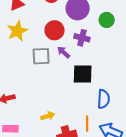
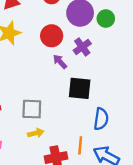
green circle: (107, 20) -> (106, 19), moved
purple cross: (82, 38) -> (82, 47), turned 35
gray square: (41, 56) -> (32, 109), moved

